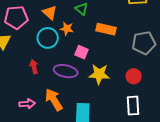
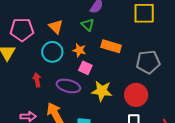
orange star: (67, 29) -> (79, 50), moved
red circle: (134, 76) -> (136, 95), size x1.5

